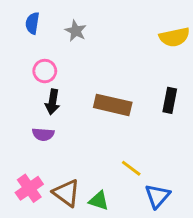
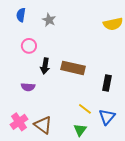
black rectangle: (170, 100) -> (107, 83), moved
black arrow: (52, 102) -> (45, 66), moved
blue triangle: (157, 196) -> (107, 117), moved
green triangle: (99, 201) -> (80, 130), moved, turned 48

